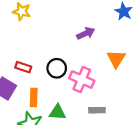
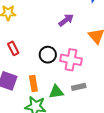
red rectangle: (23, 67) -> (13, 48), moved, turned 56
gray rectangle: (97, 110) -> (79, 87), moved

